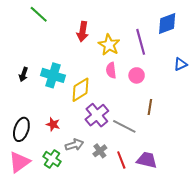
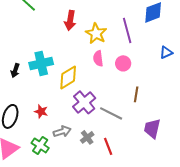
black arrow: (23, 74) -> (15, 70), moved
cyan cross: (53, 75) -> (41, 63), turned -30
purple trapezoid: (147, 160) -> (152, 128), moved, turned -90

